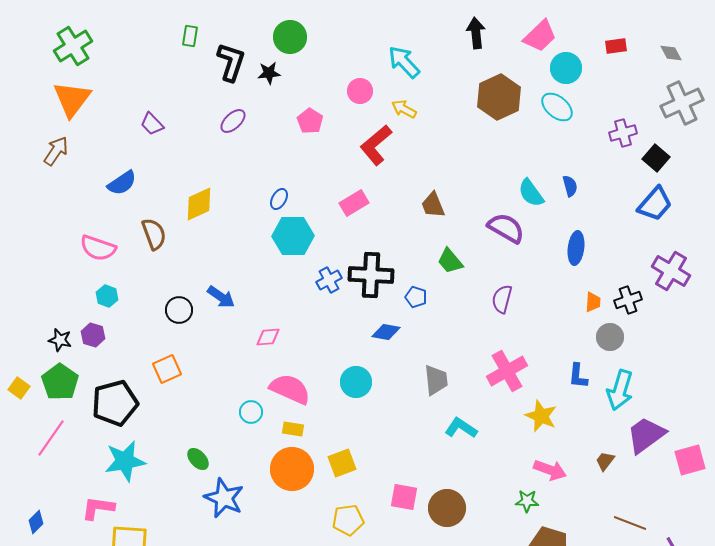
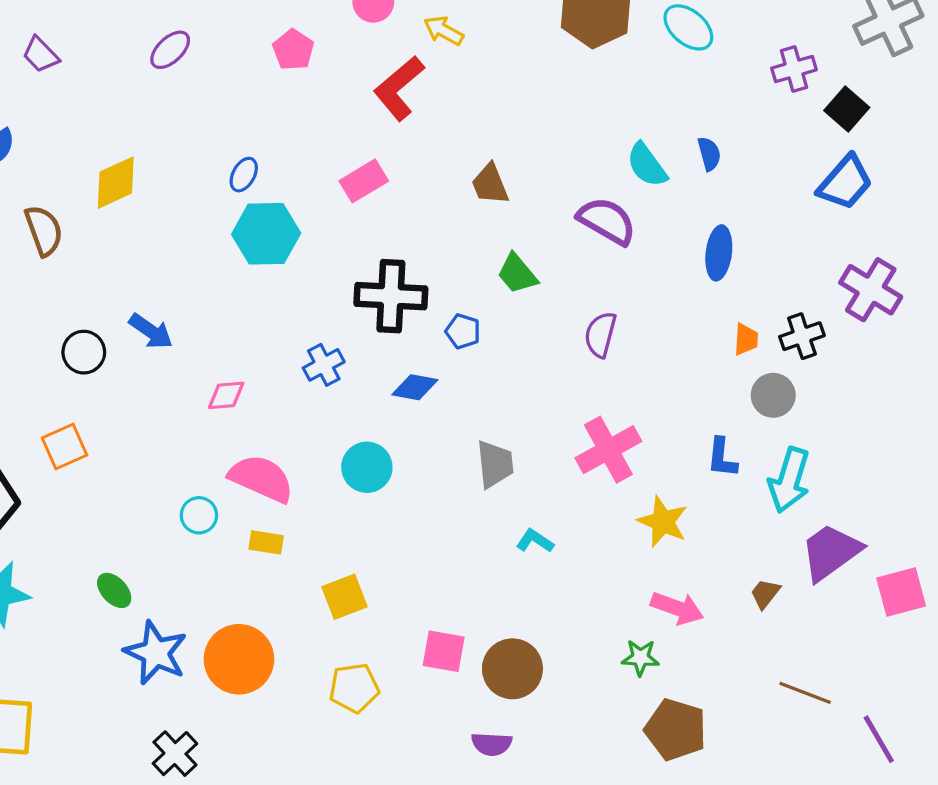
blue cross: (329, 280) -> (324, 365), moved
cyan L-shape: (461, 428) -> (535, 541), size x0.7
orange circle: (292, 469) -> (239, 659), moved

